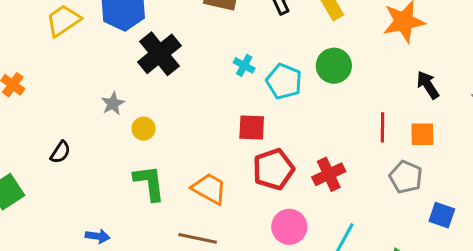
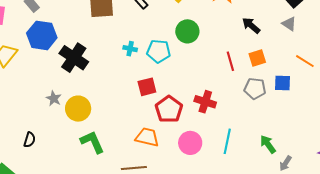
yellow circle: (144, 129) -> (78, 109), size x1.6
red cross: (329, 174) -> (205, 102), turned -30
orange trapezoid: (209, 189) -> (147, 137), moved
blue square: (442, 215) -> (283, 83), moved

